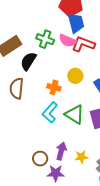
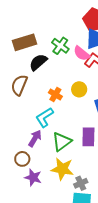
green triangle: (75, 114) -> (62, 142), moved, turned 35
purple arrow: (61, 151) -> (35, 138), moved
yellow star: (81, 157) -> (62, 169), size x1.6

